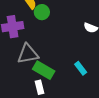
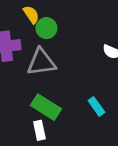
gray triangle: (28, 54) -> (41, 62), moved

